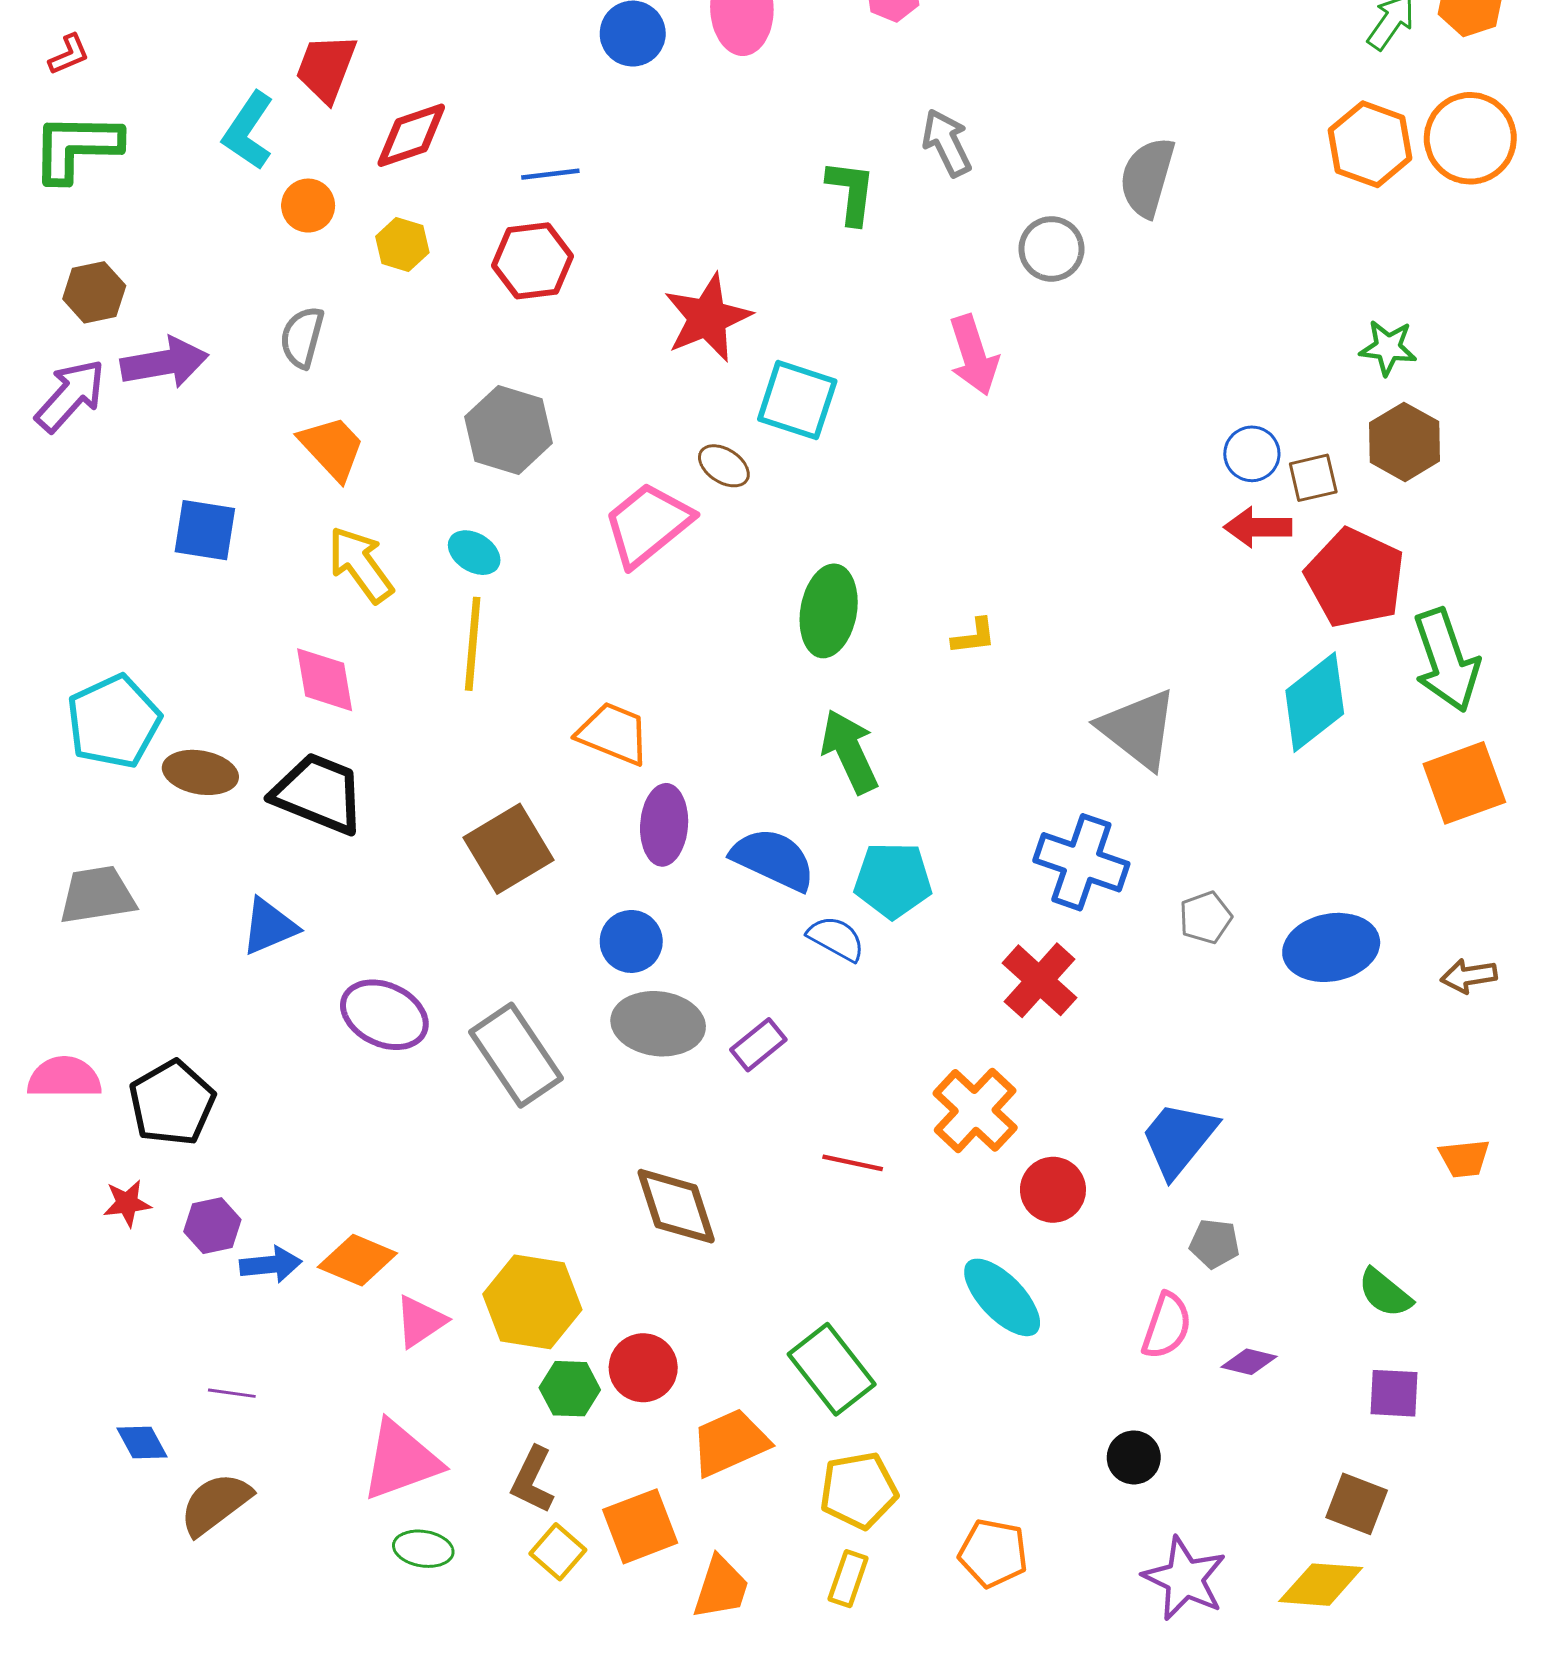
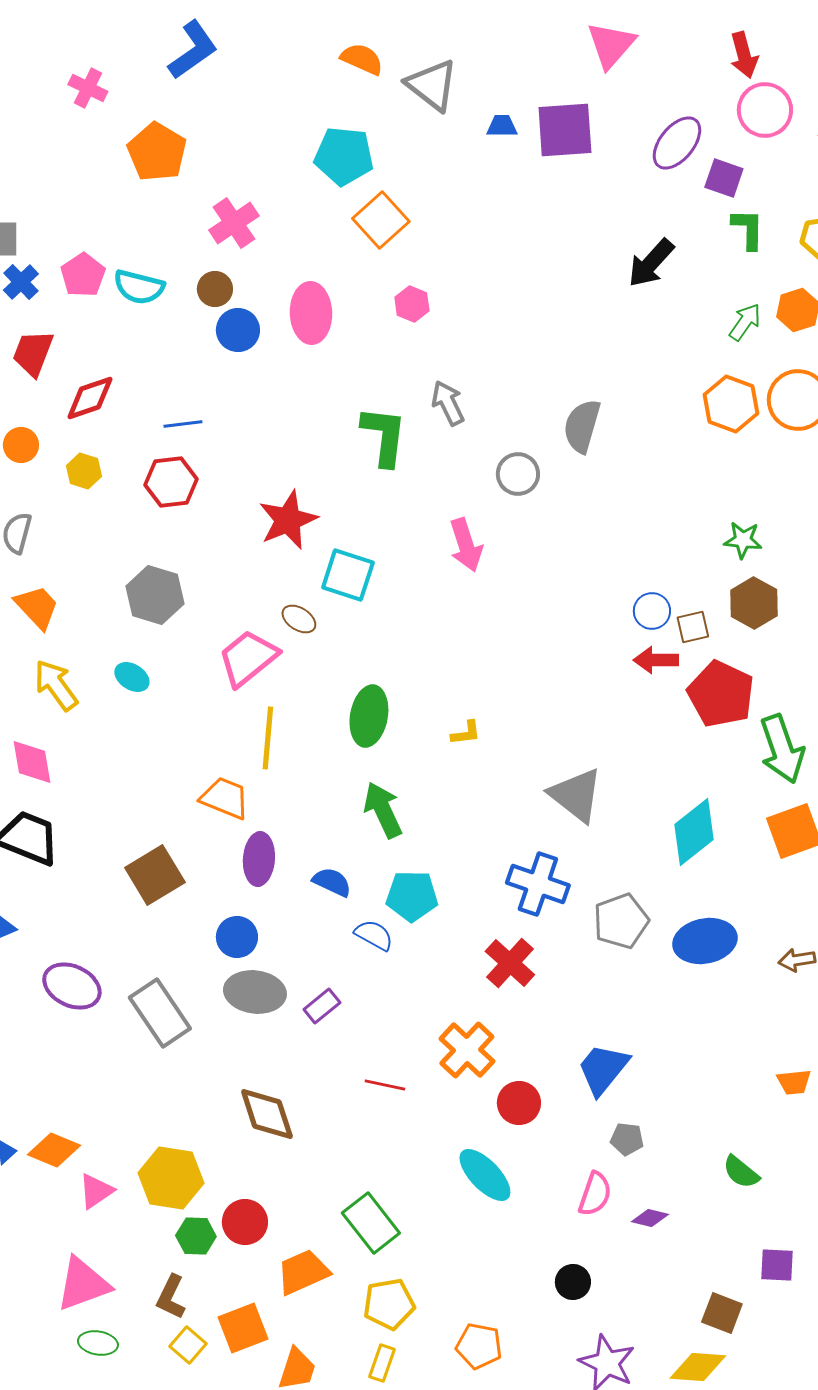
green L-shape: (851, 192) -> (384, 436), size x1.4
yellow line: (473, 644) -> (268, 738), moved
cyan diamond: (1315, 702) -> (694, 832), moved
blue semicircle: (773, 859) -> (332, 882), size x0.7
gray pentagon: (1206, 918) -> (621, 921), size x1.6
purple square: (1394, 1393) -> (777, 1265), moved

